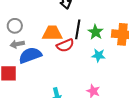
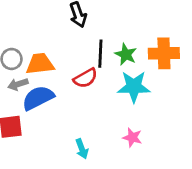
orange trapezoid: (52, 33) -> (40, 64), moved
cyan star: (98, 55) -> (134, 87), size x1.6

